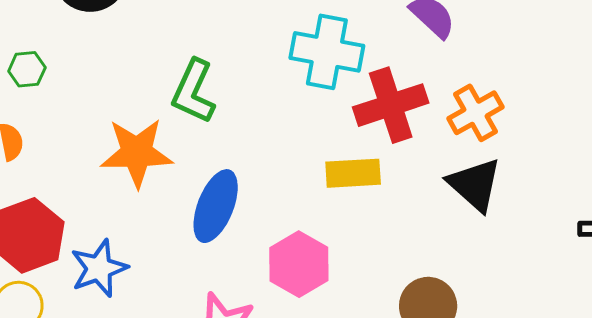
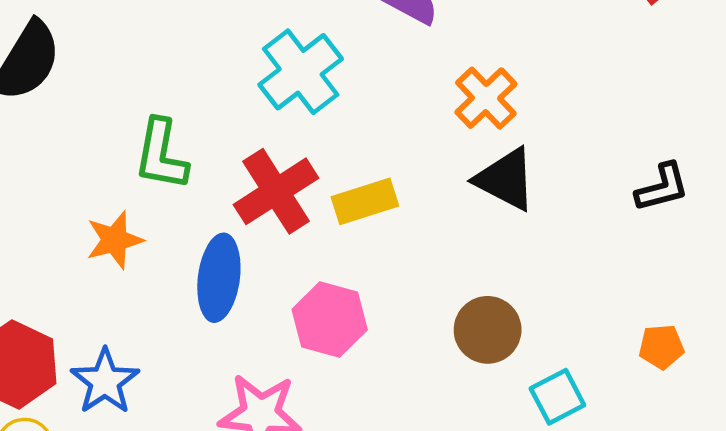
cyan cross: (327, 52) -> (301, 72), turned -34
red cross: (391, 105) -> (276, 191), moved
orange star: (137, 153) -> (114, 240), size x0.7

